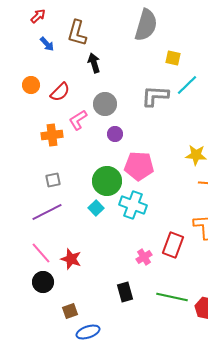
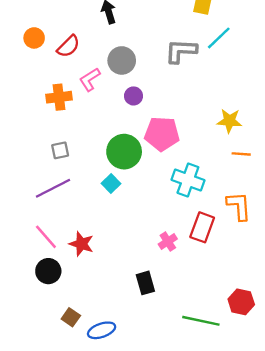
cyan cross: (133, 205) -> (188, 180), moved
green line: (172, 297) -> (201, 321), moved
brown square: (70, 311) -> (71, 317), moved, turned -35

